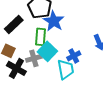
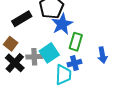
green rectangle: (41, 37) -> (76, 42), moved

